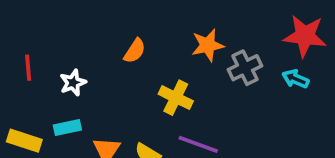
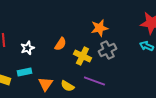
orange semicircle: (135, 51) -> (60, 44), moved
gray cross: (245, 68) -> (107, 50), moved

